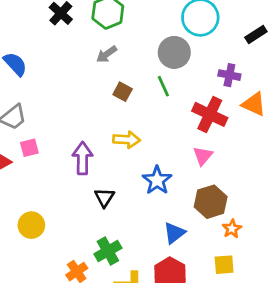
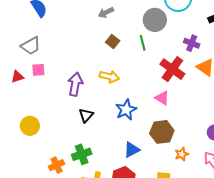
pink triangle: (203, 156) -> (162, 98), turned -49
orange star: (232, 229) -> (182, 154), moved

